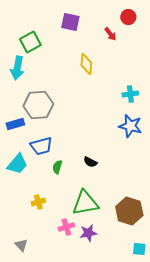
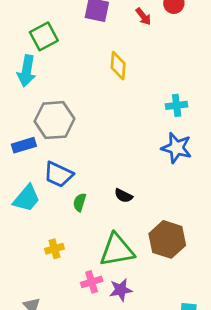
red arrow: (110, 34) -> (143, 16), moved
blue trapezoid: (41, 146) -> (58, 174), turned 40
brown hexagon: (129, 211) -> (167, 239), moved

